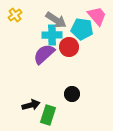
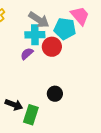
purple semicircle: (44, 54) -> (27, 54), size x0.6
black arrow: (31, 105) -> (14, 105), turned 36

